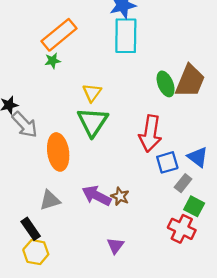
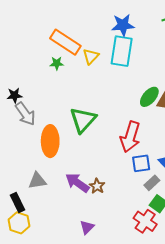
orange rectangle: (59, 35) -> (65, 42), turned 64
green ellipse: (166, 84) -> (149, 97), turned 55
yellow triangle: (92, 93) -> (91, 56), moved

